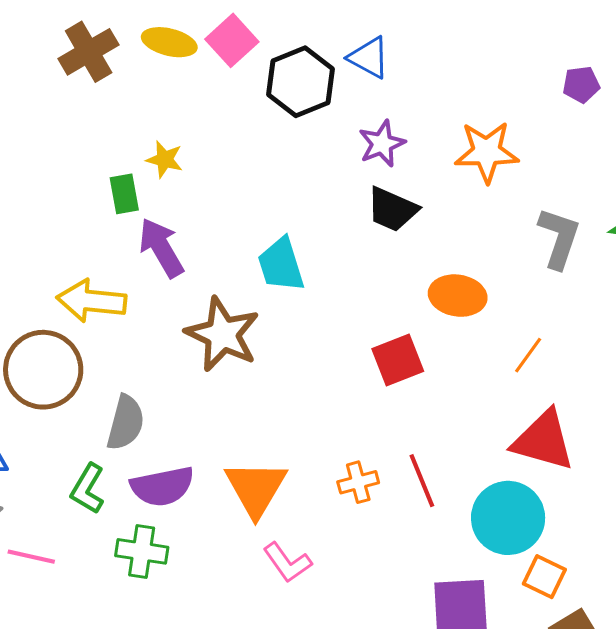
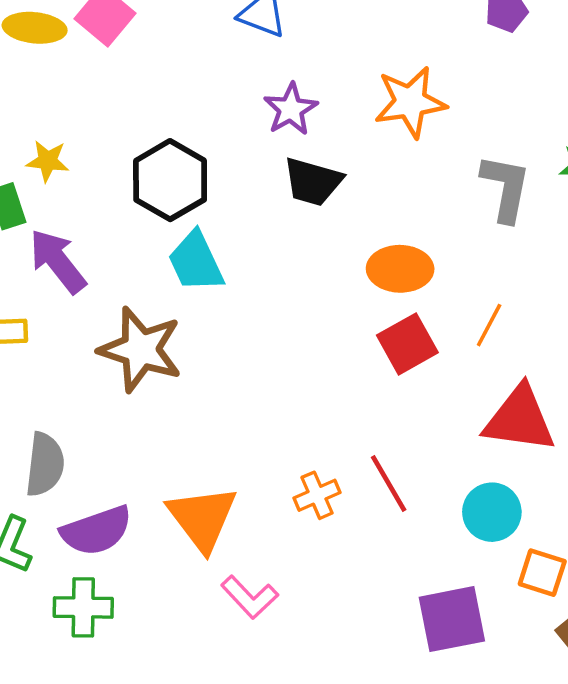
black hexagon: (301, 82) -> (170, 180), moved
red square: (398, 360) -> (407, 344), moved
cyan circle: (508, 518) -> (492, 512), size x0.7

